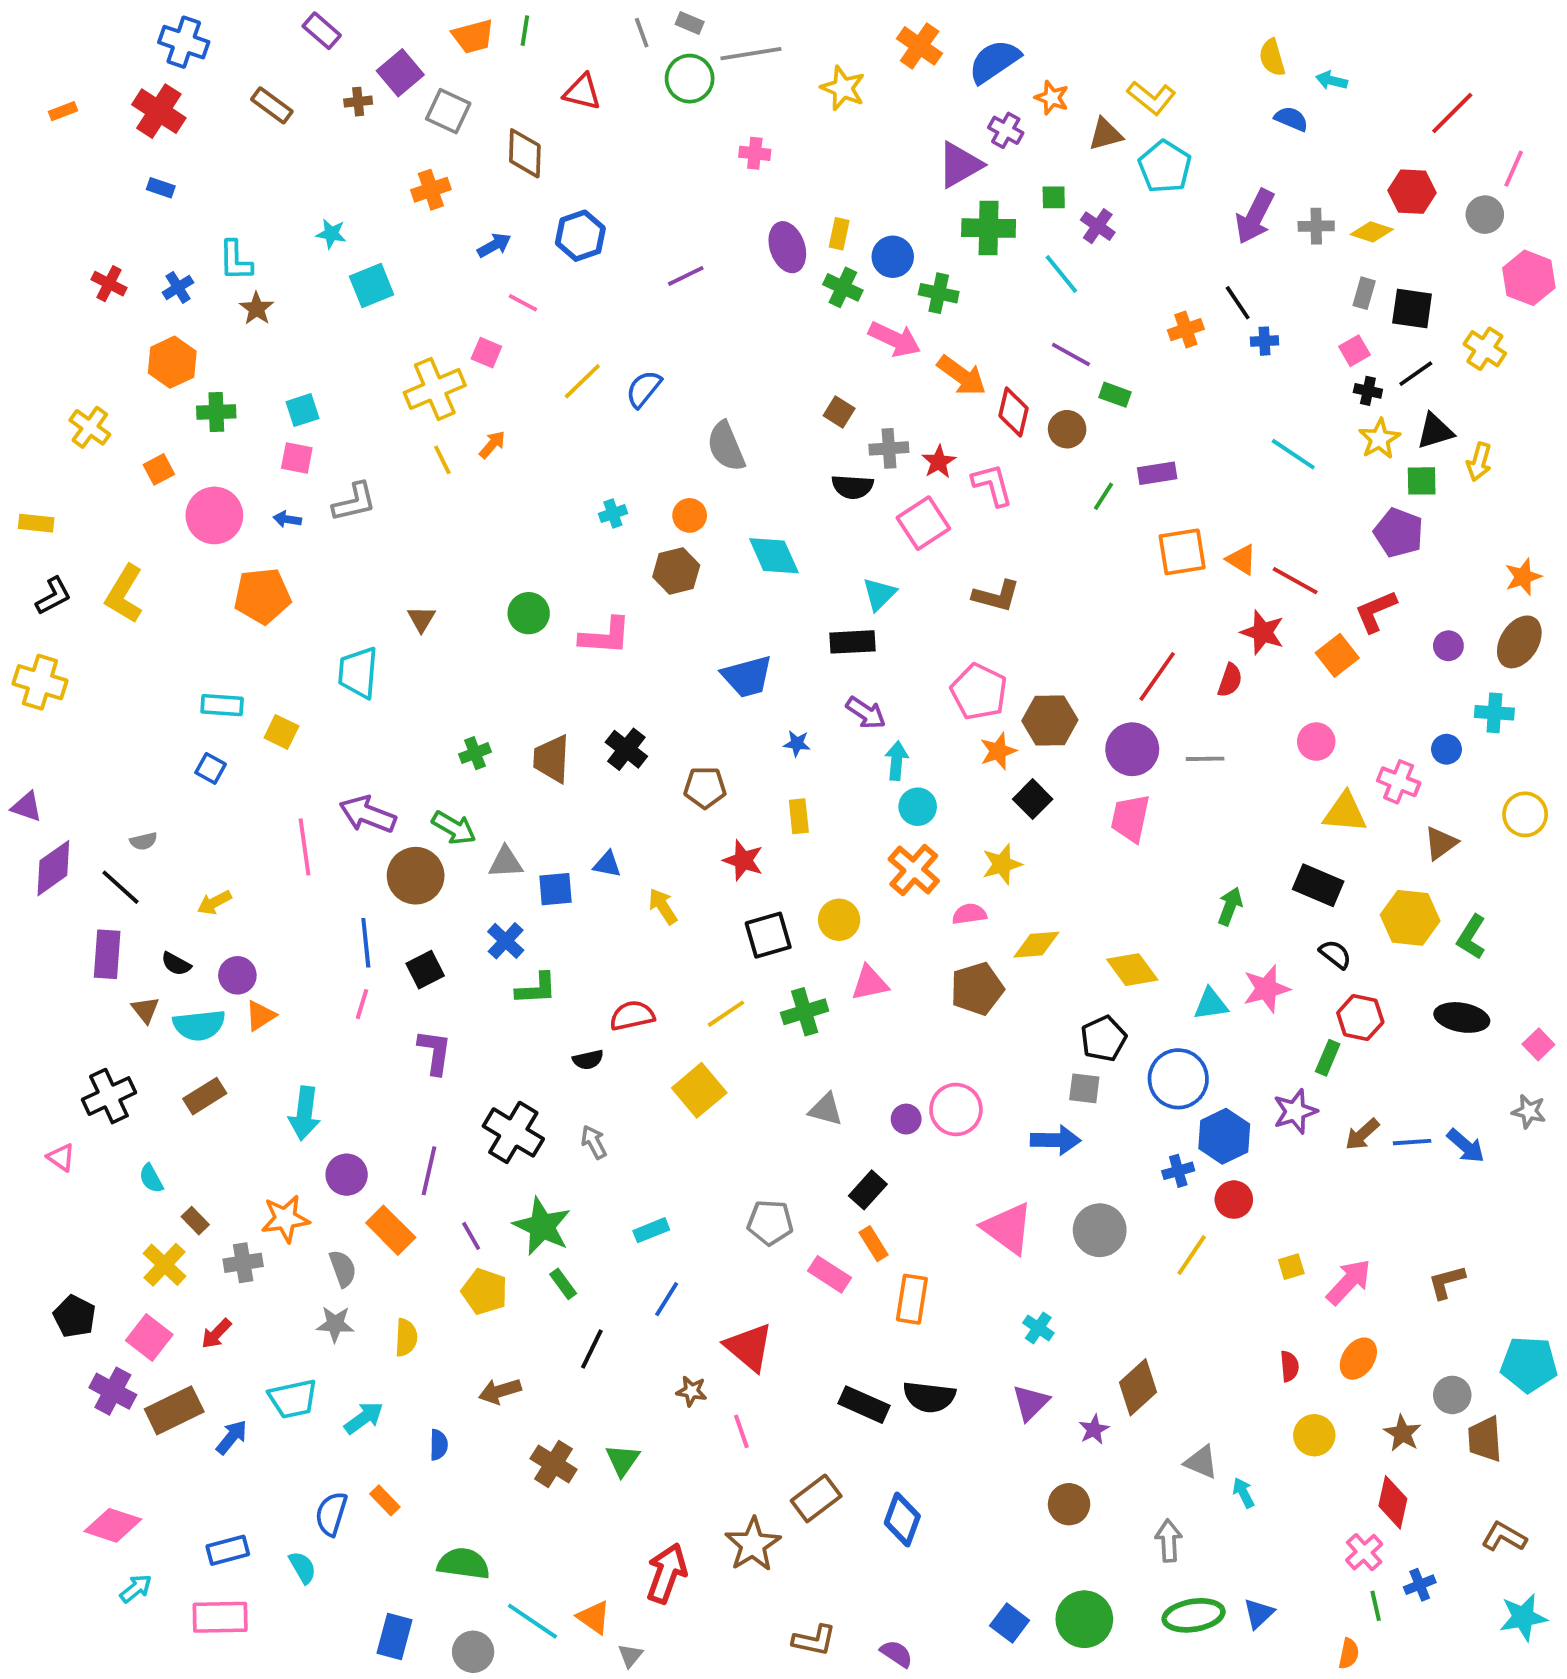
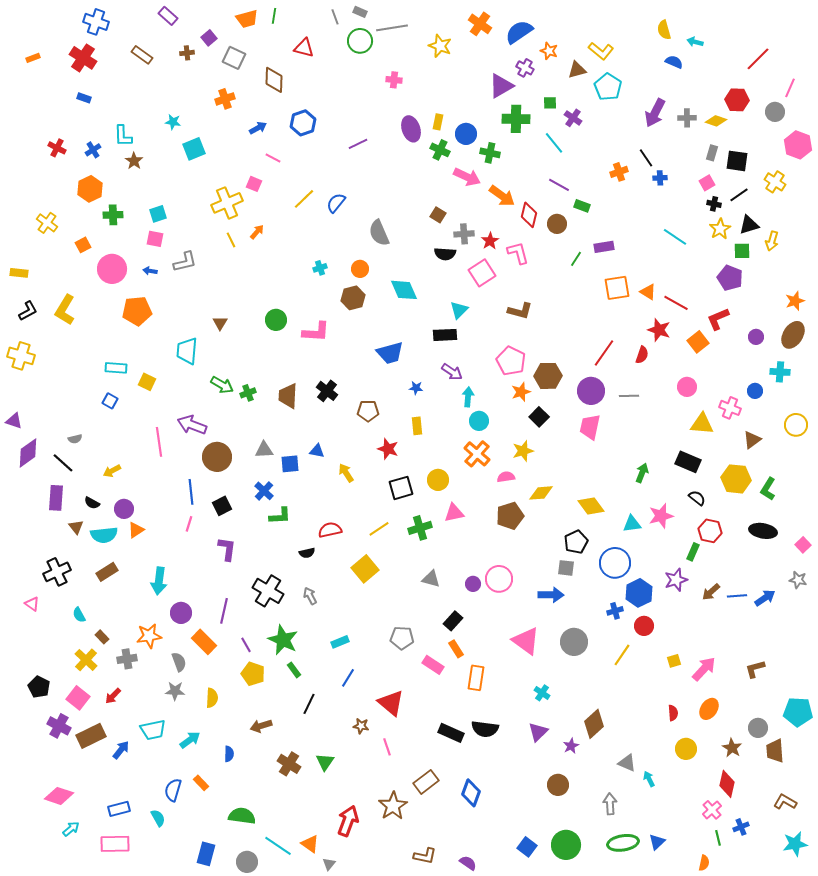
purple square: (400, 73) -> (209, 38), size x0.7
green arrow: (454, 828) -> (222, 385), moved
blue arrow: (1466, 1146) -> (765, 598), turned -75

